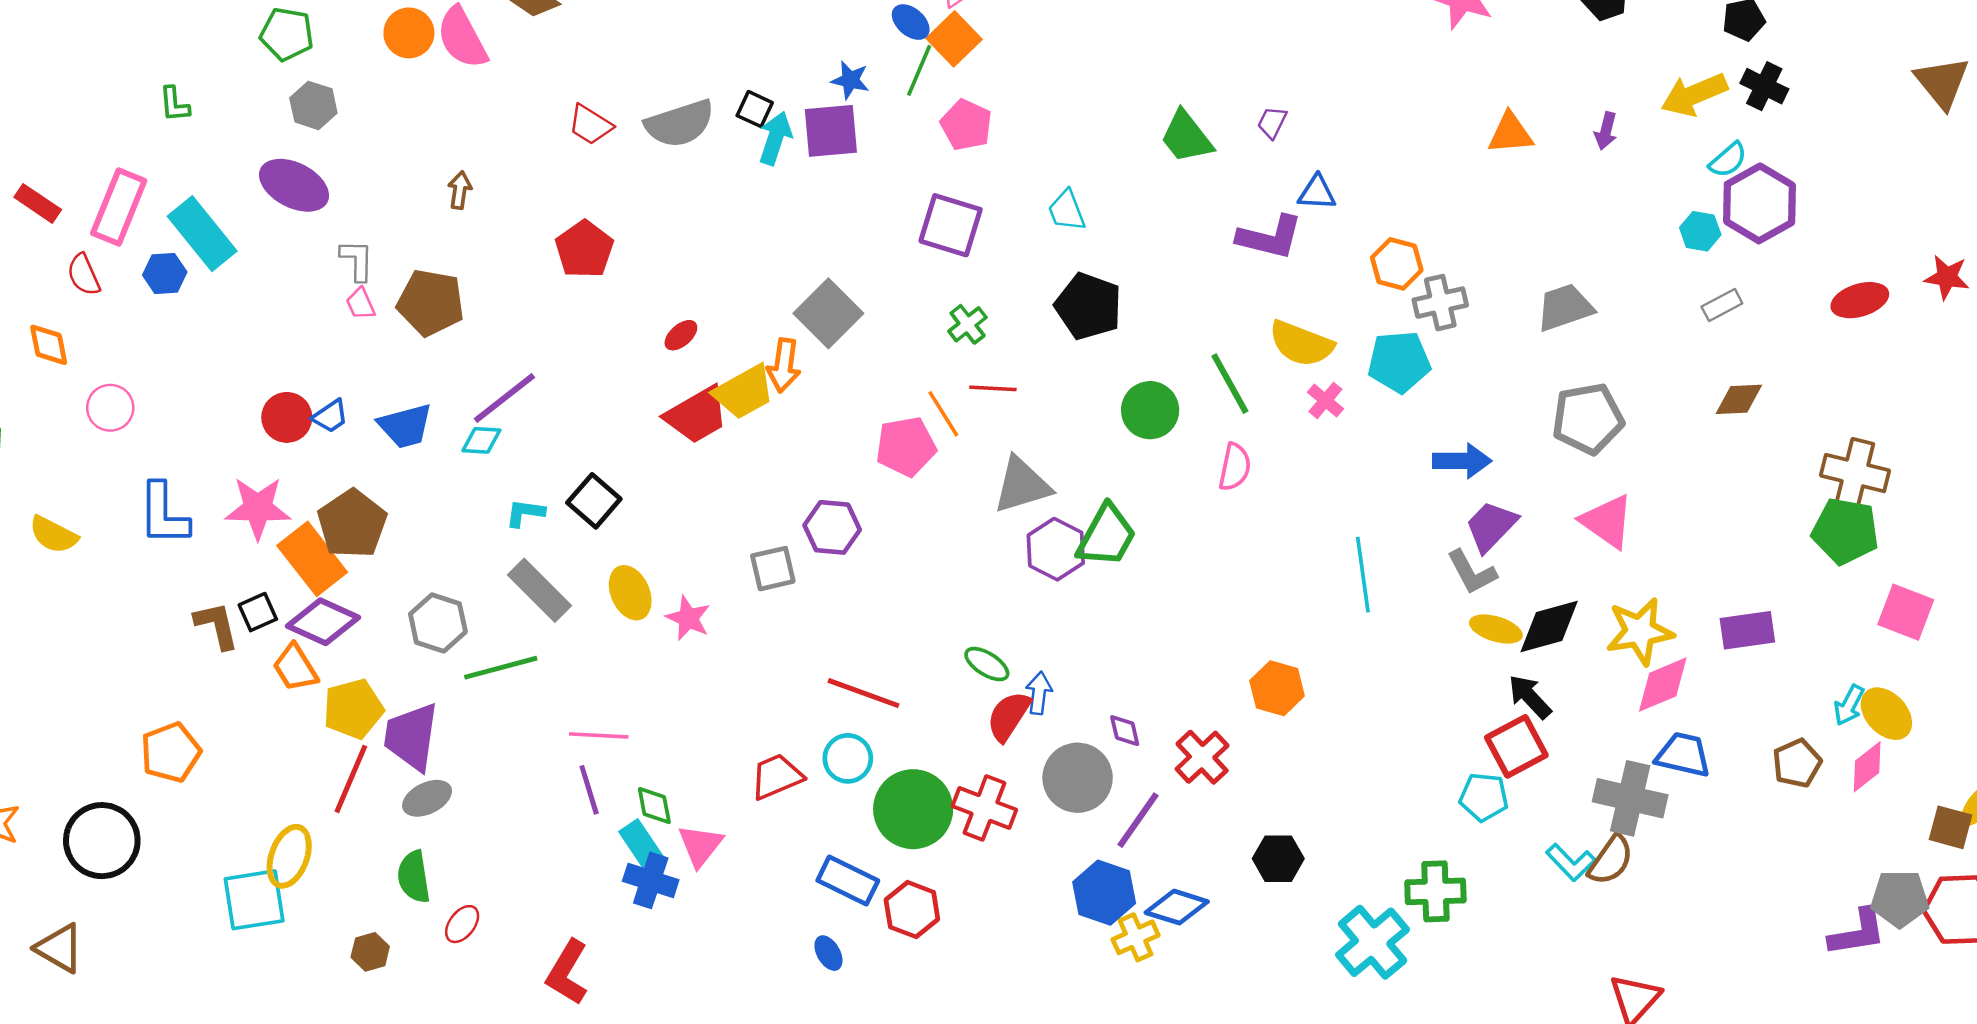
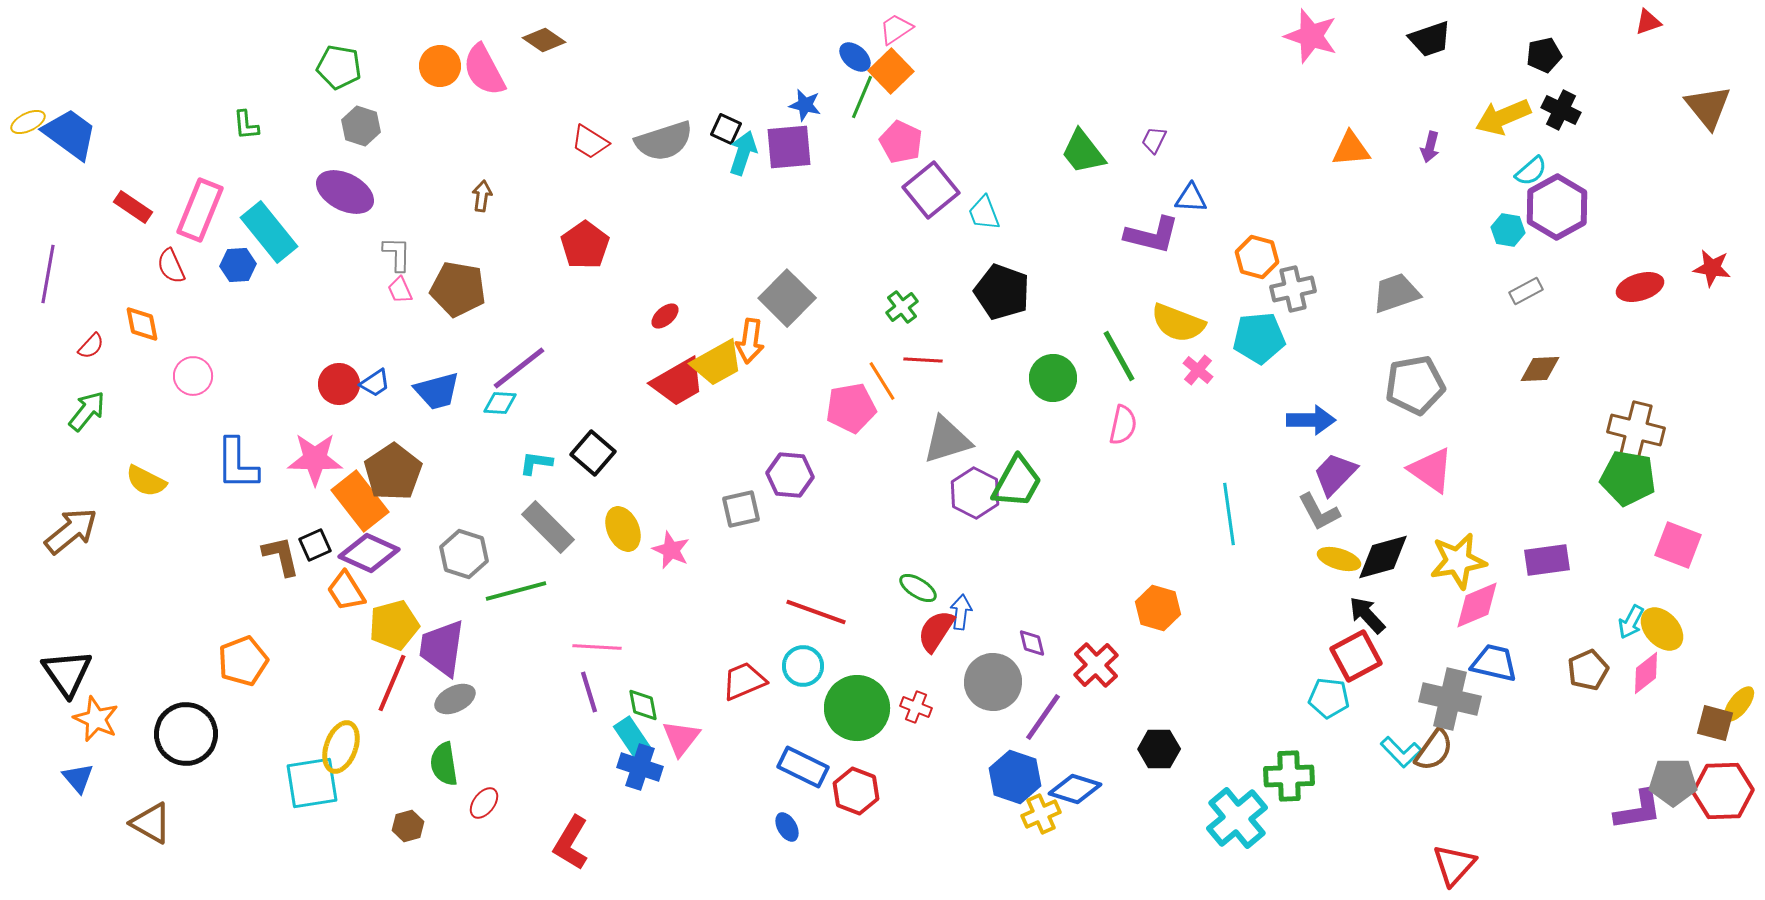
purple square: (951, 225) -> (931, 190), moved, turned 34
red cross: (984, 808) -> (916, 707), size x0.6

